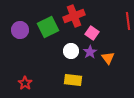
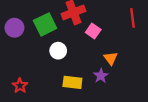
white circle: (71, 51) -> (58, 51), moved
purple star: (90, 52) -> (101, 76), moved

